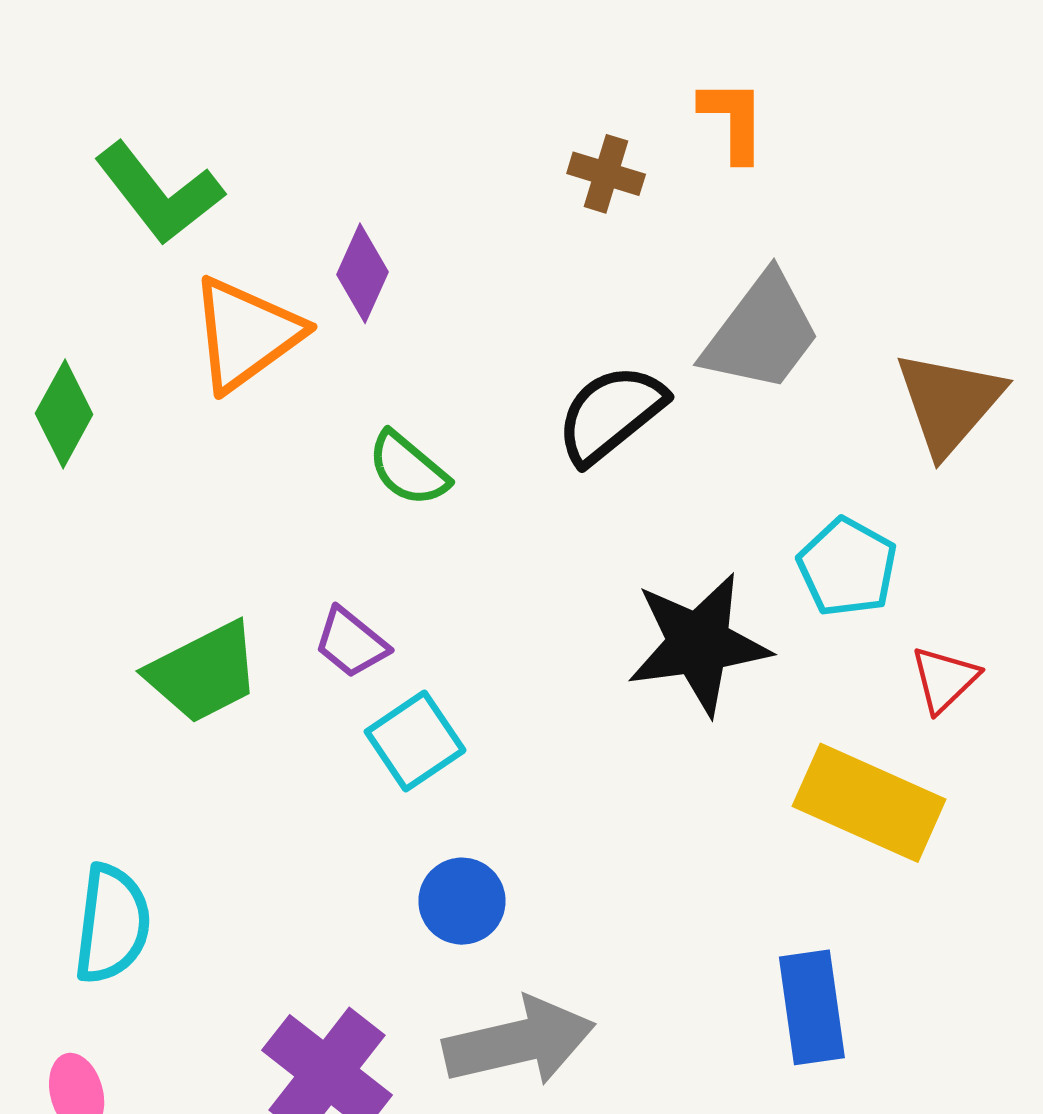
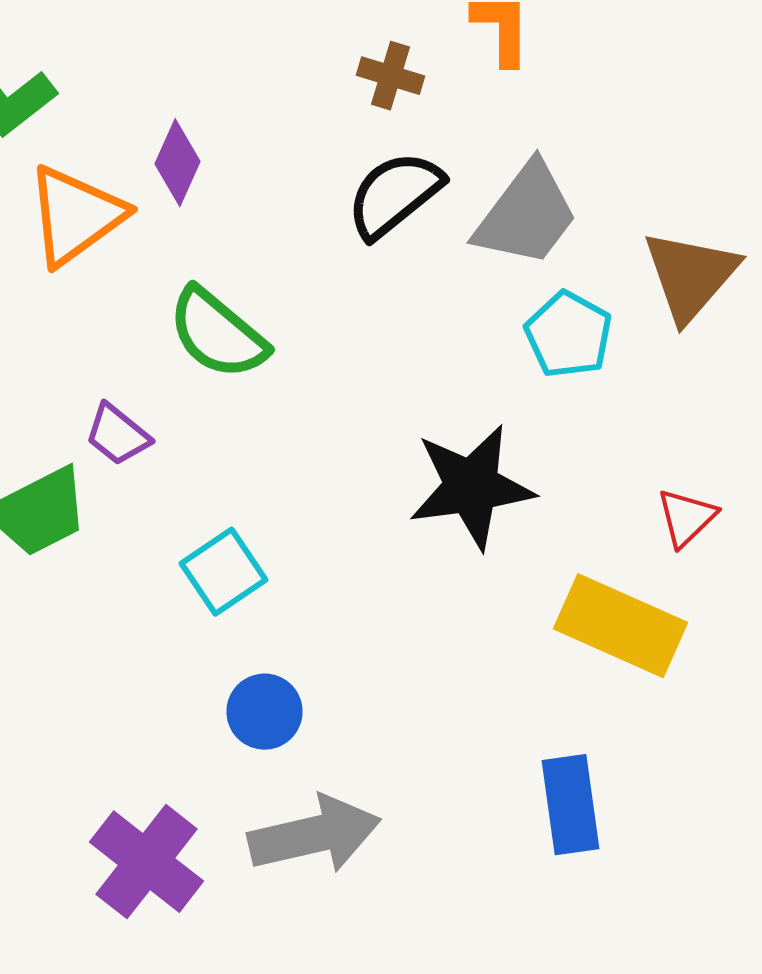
black semicircle: (611, 414) -> (394, 195), moved
green semicircle: (408, 469) -> (218, 334), size x1.4
cyan pentagon: (847, 567) -> (568, 335), moved
purple trapezoid: (351, 643) -> (118, 435), moved

